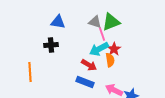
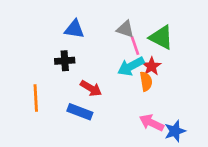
green triangle: (111, 22) -> (161, 37), moved, turned 48
red arrow: (89, 65) -> (91, 88), moved
blue rectangle: (85, 82) -> (80, 112), moved

